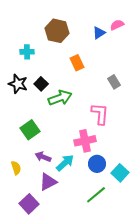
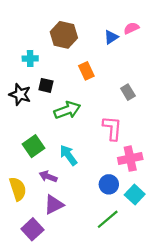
black square: (41, 84) -> (46, 85), moved, turned -32
pink cross: (85, 141) -> (130, 159), moved
cyan arrow: (65, 163) -> (68, 155), moved, turned -84
yellow semicircle: (16, 168) -> (18, 189), size x1.5

